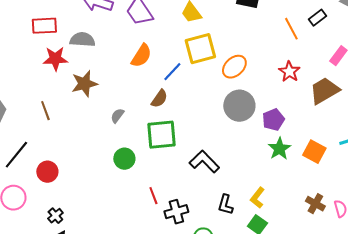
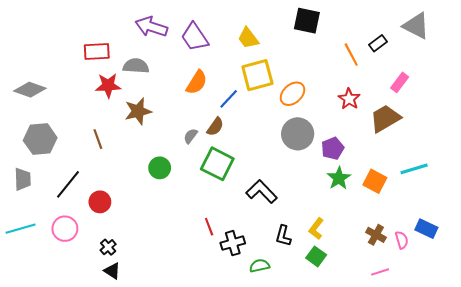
gray semicircle: (117, 116) -> (191, 136), moved
green square: (161, 135) -> (217, 164), turned 32
green circle: (124, 159) -> (160, 168), moved

